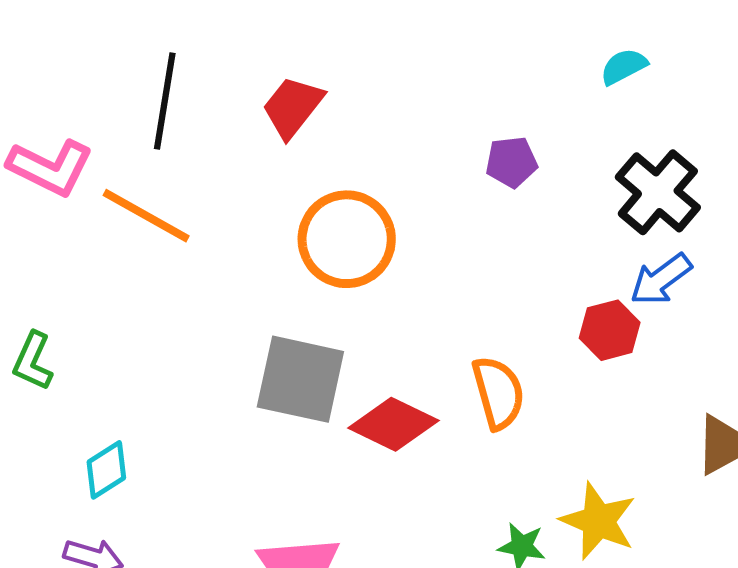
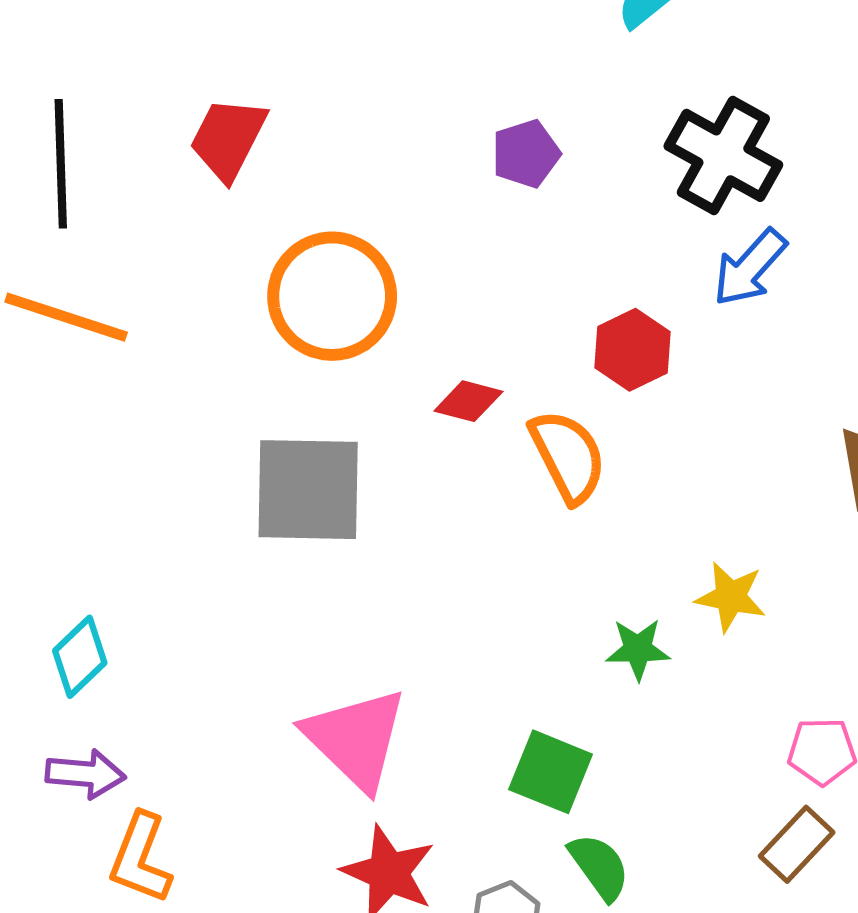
red hexagon: (610, 330) -> (633, 350), moved
red diamond: (393, 424) -> (468, 401), moved, size x0.6
yellow star: (598, 521) -> (731, 597), size x0.7

